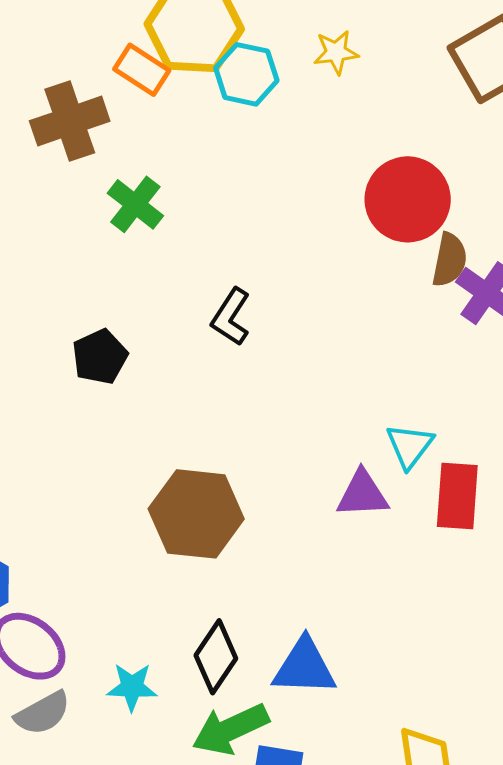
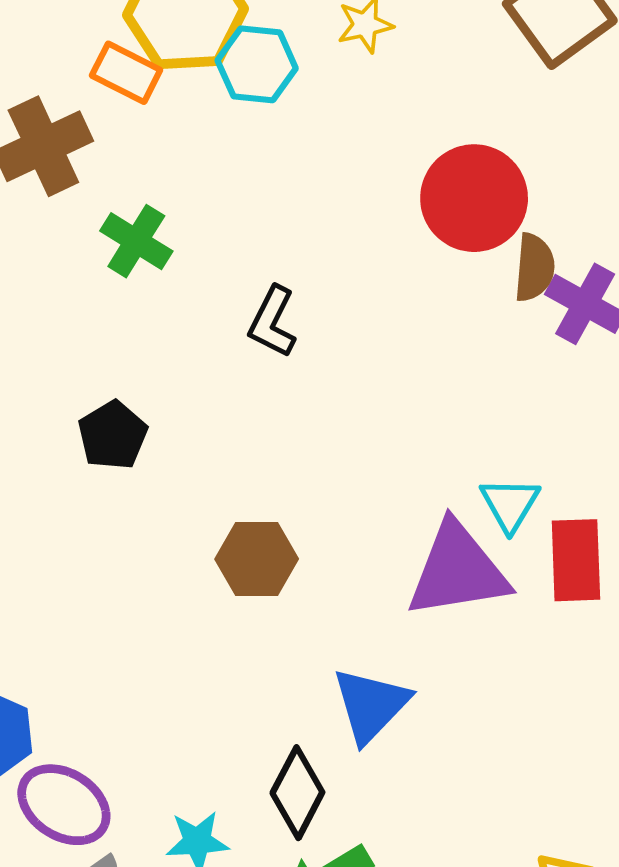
black L-shape: (231, 317) -> (272, 322), moved
purple triangle: (362, 494) -> (458, 570), size x1.6
brown hexagon: (196, 514) -> (257, 559), moved, size x0.7
blue triangle: (304, 667) -> (371, 705), moved, turned -42

